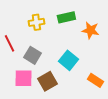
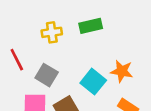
orange star: (90, 30) -> (122, 71), moved

